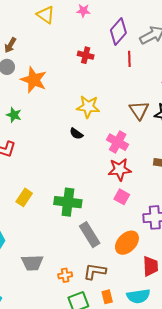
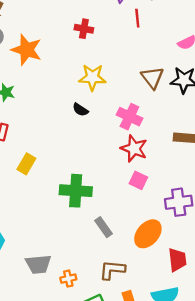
red cross: (86, 55) -> (84, 29), moved
red star: (120, 169) -> (134, 149), turned 30
yellow rectangle: (24, 197) -> (26, 164), moved
gray rectangle: (90, 235) -> (103, 227), size x0.7
orange cross: (65, 275) -> (68, 279), moved

